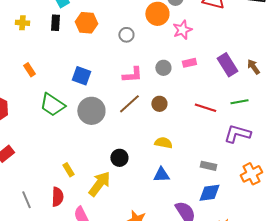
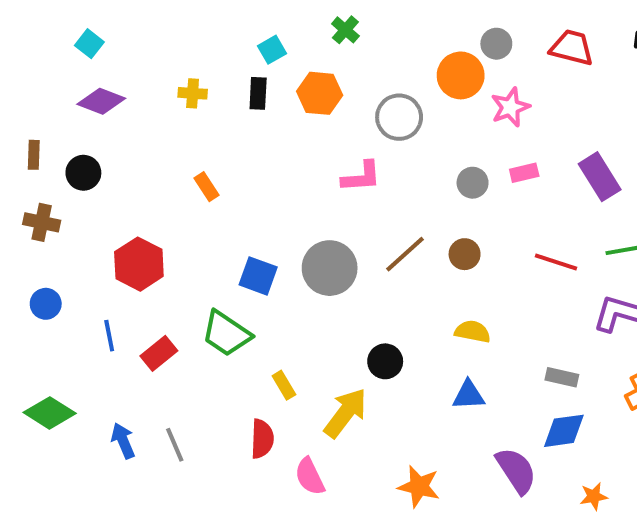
gray circle: (126, 35) -> (399, 117), size x1.5
pink L-shape: (132, 75) -> (361, 177), moved
blue square: (81, 76) -> (258, 276), moved
green trapezoid: (52, 105) -> (226, 334), moved
gray line: (26, 200) -> (175, 445), moved

